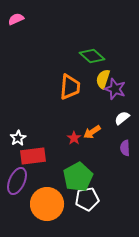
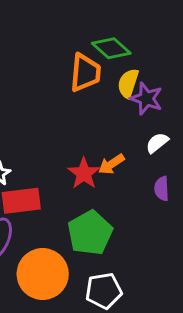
orange trapezoid: (70, 87) -> (85, 73), moved
red star: (74, 138) -> (84, 173), size x1.5
white pentagon: (87, 199) -> (104, 291), moved

